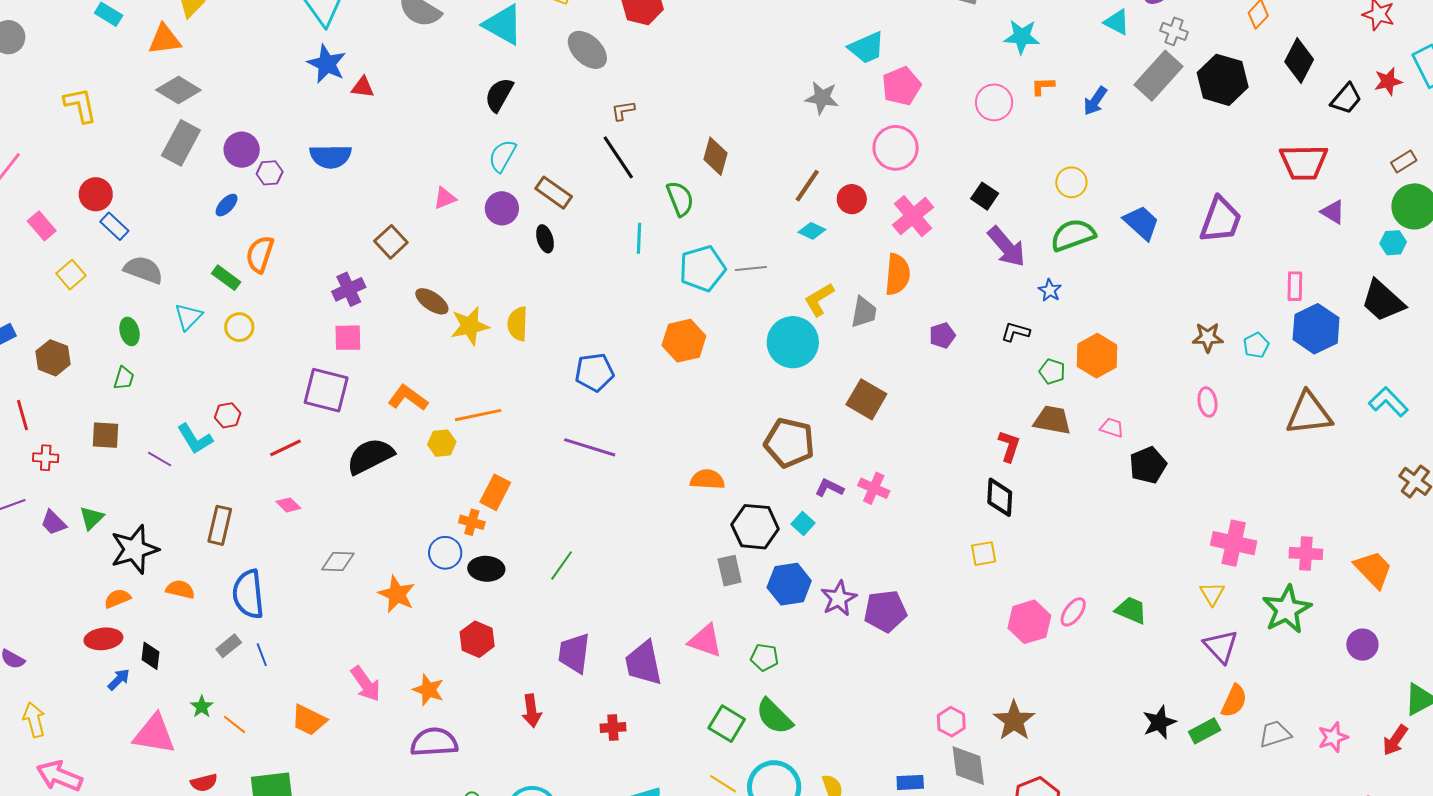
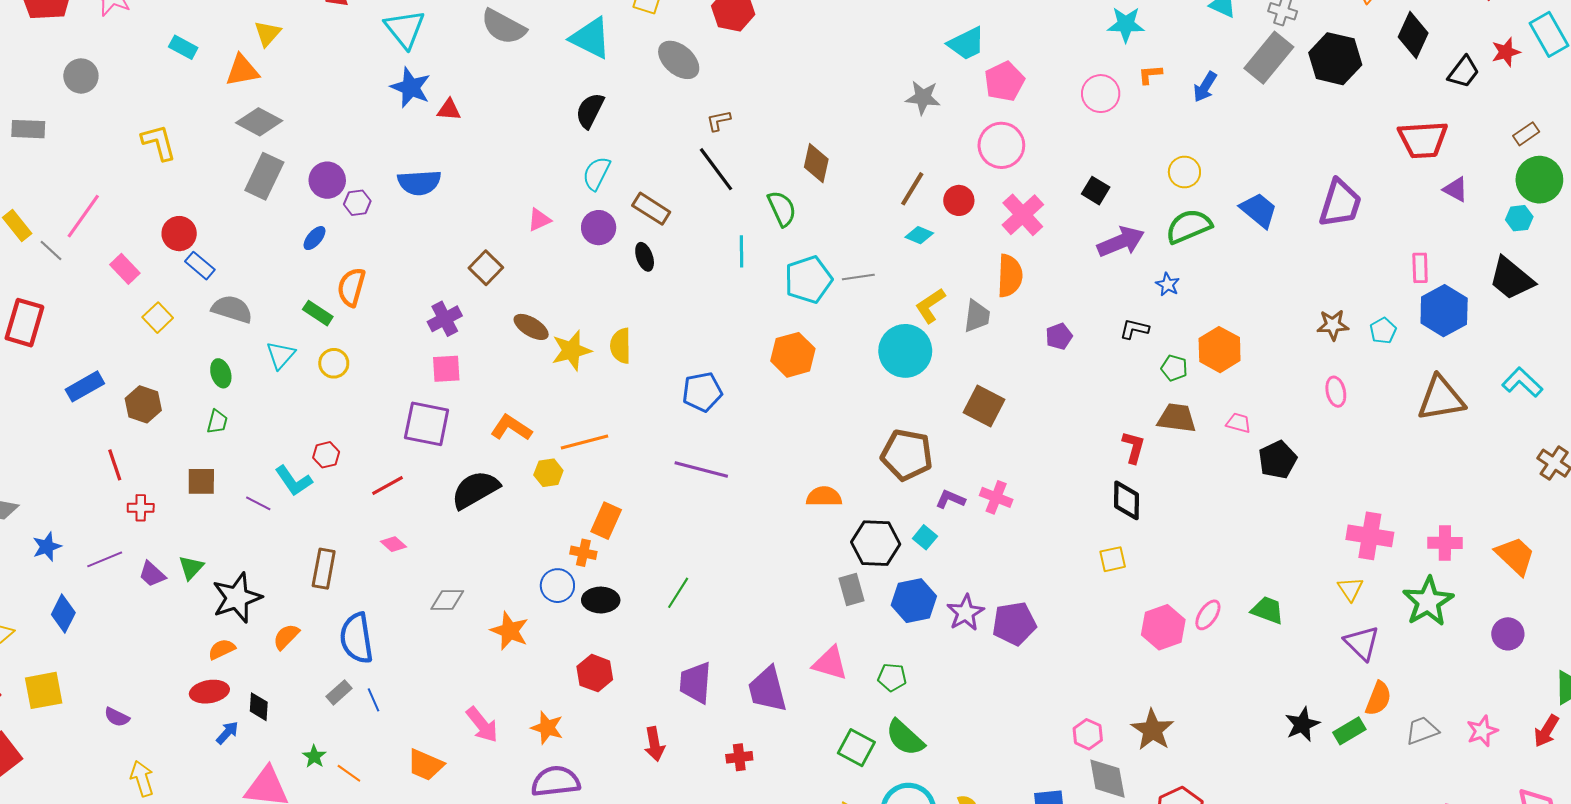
purple arrow: (1007, 247) -> (1121, 242), turned -69
orange semicircle: (180, 589) -> (286, 637), turned -56

